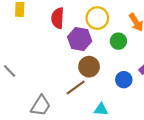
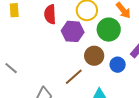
green circle: (118, 41) -> (109, 30), size x1.5
brown circle: (89, 67) -> (94, 56), moved

